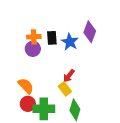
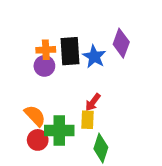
black rectangle: (52, 38) -> (70, 51), size x1.5
yellow rectangle: (65, 89) -> (87, 120), turned 40
green cross: (44, 109) -> (59, 131), moved

